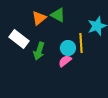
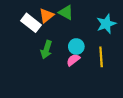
white rectangle: (19, 39) -> (31, 23), moved
yellow line: (81, 43) -> (101, 57), moved

